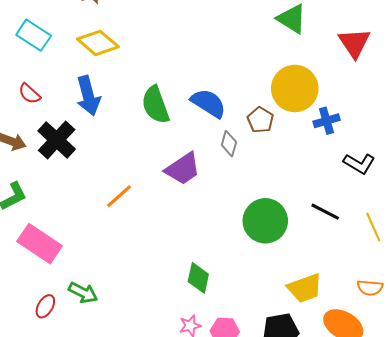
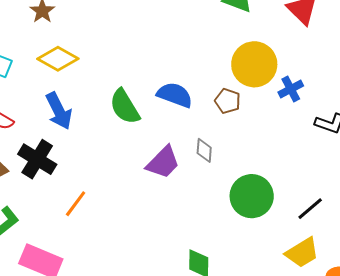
gray diamond: (229, 144) -> (204, 150), moved
orange line: (119, 196) -> (76, 204), moved
black line: (325, 212) -> (310, 209), moved, turned -56

